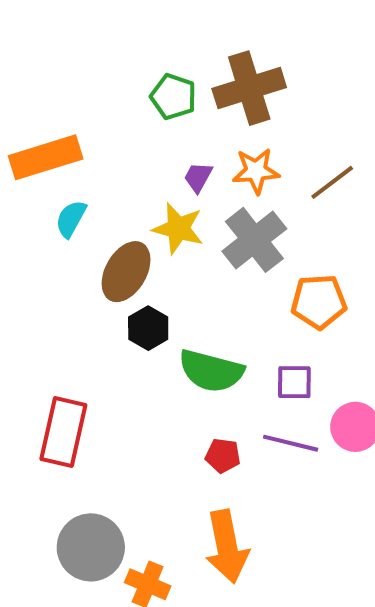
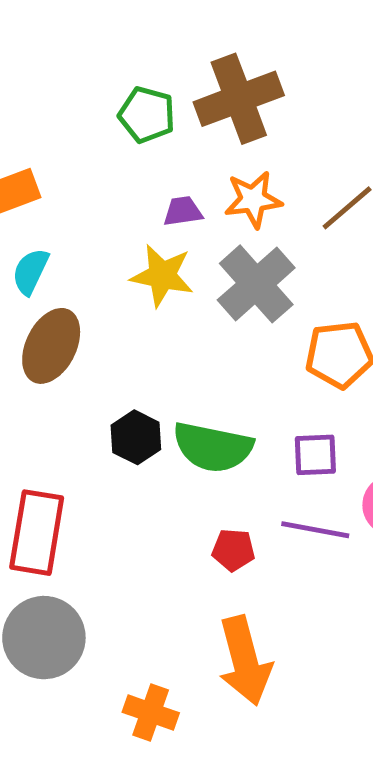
purple trapezoid: (198, 177) -> (183, 211), turned 56
brown ellipse: (126, 272) -> (51, 346), moved
black hexagon: (148, 328) -> (136, 437), moved
gray circle: (91, 547) -> (44, 638), moved

